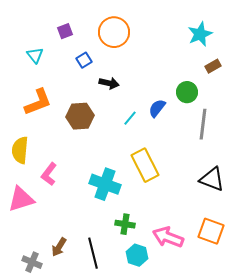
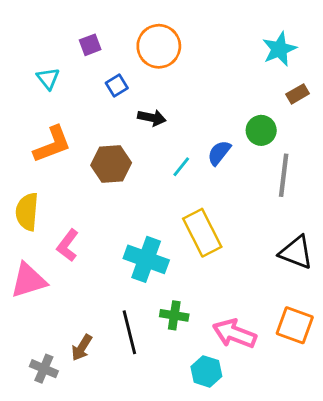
black line: (93, 253) -> (129, 332), moved
cyan hexagon: (137, 255) -> (206, 371), moved

